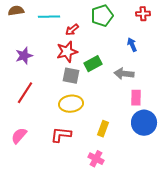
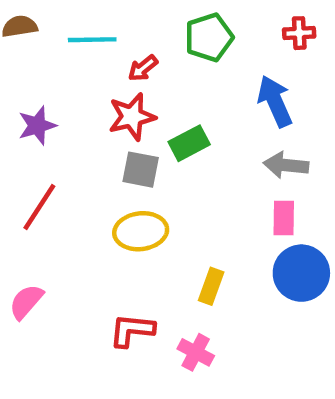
blue arrow: (132, 45) -> (275, 101), size x1.6
gray arrow: (124, 74) -> (286, 165), moved
red L-shape: (61, 135) -> (132, 330), moved

